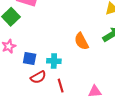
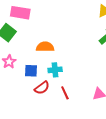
orange semicircle: (81, 41) -> (45, 47), moved, turned 126

